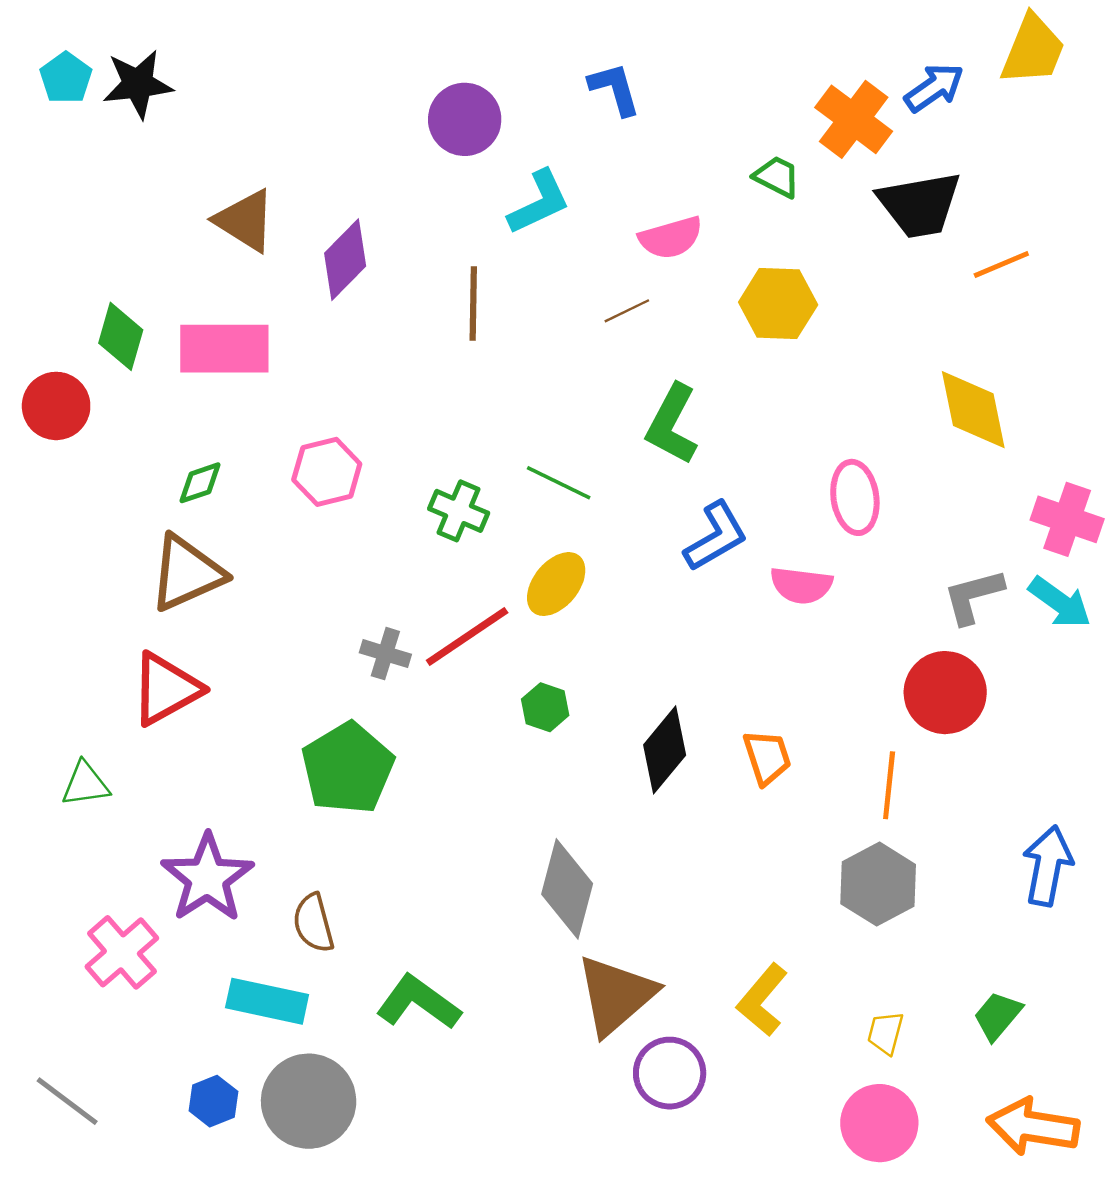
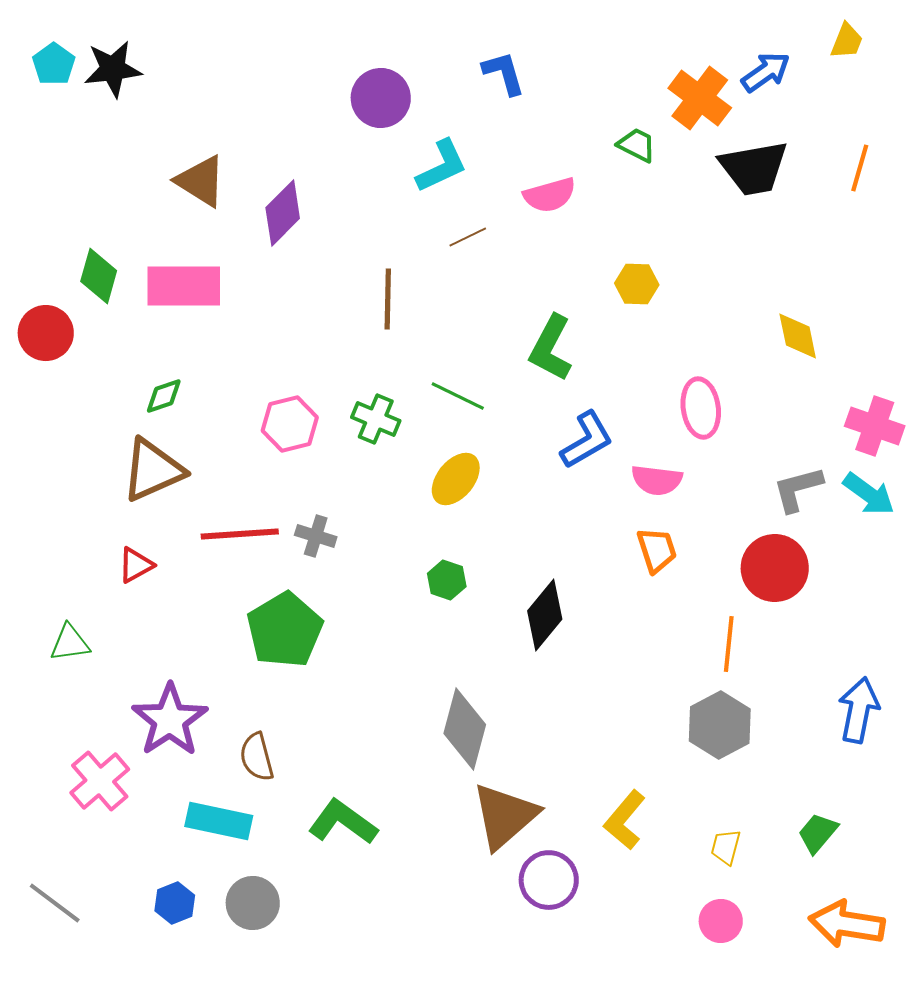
yellow trapezoid: (1033, 50) -> (847, 41), size x0.6
orange line: (1001, 265) -> (860, 168), moved, turned -51
brown line: (473, 304) -> (388, 299), moved
yellow hexagon: (778, 304) -> (637, 284), moved, size x0.7
brown line: (627, 311) -> (468, 237), moved
yellow diamond: (973, 410) -> (798, 336), size x0.7
pink hexagon: (327, 472) -> (290, 424), moved
red line: (467, 636) -> (240, 534), moved, turned 30
red triangle: (166, 689) -> (136, 565), size x0.6
orange trapezoid: (767, 757) -> (657, 550), moved
gray circle: (309, 1101) -> (253, 903), size x0.7
pink circle: (879, 1123) -> (721, 921), size x0.7

